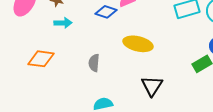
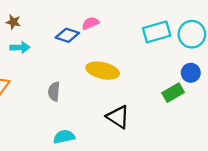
black triangle: (152, 86) -> (118, 117), turned -30

